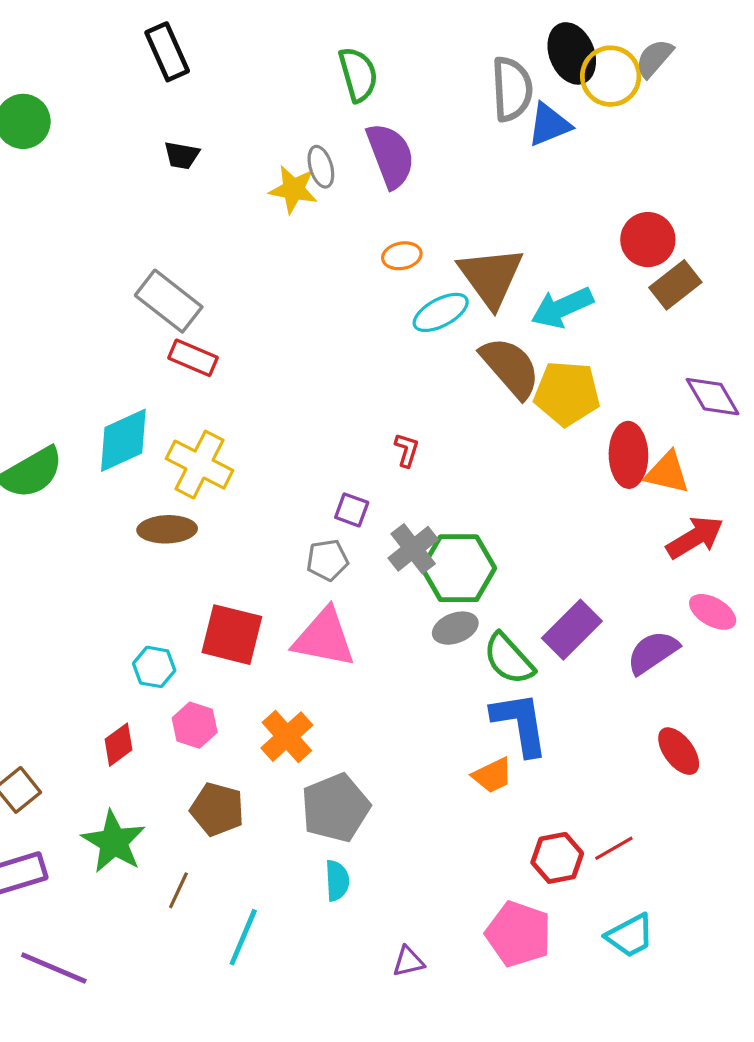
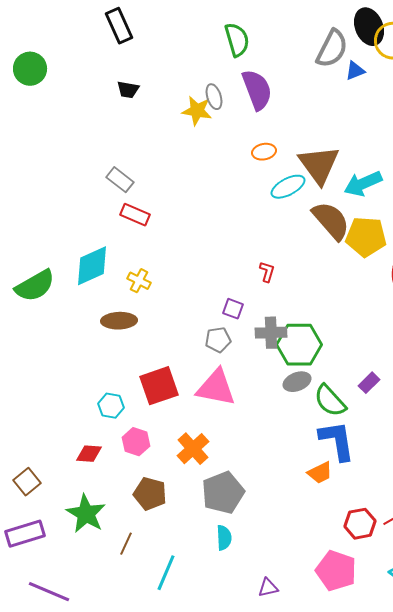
gray semicircle: (512, 89) -> (332, 49), turned 30
blue triangle: (549, 125) -> (355, 71), size x0.7
gray rectangle: (169, 301) -> (120, 180), size x0.7
yellow cross: (199, 465) -> (139, 281), size x0.6
gray cross: (413, 549) -> (271, 333), turned 36
purple rectangle: (572, 630) -> (369, 383), size x0.6
red square: (232, 635) -> (159, 386), turned -33
red diamond: (119, 745) -> (89, 454), turned 40

